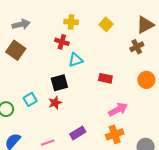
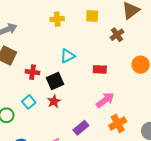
yellow square: (106, 24) -> (92, 16), turned -32
red cross: (62, 42) -> (33, 72), moved
brown cross: (137, 47) -> (117, 35), moved
pink arrow: (118, 109) -> (105, 100), moved

